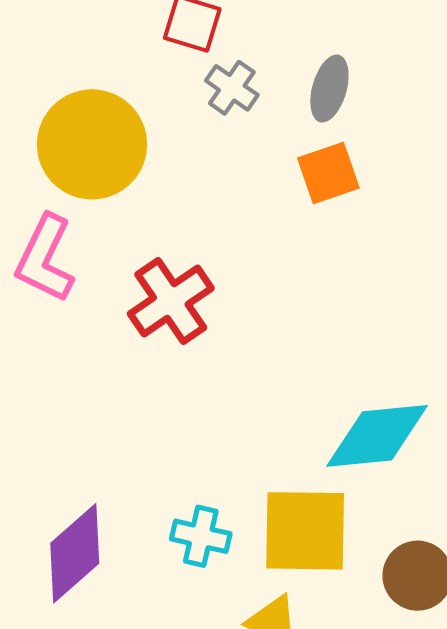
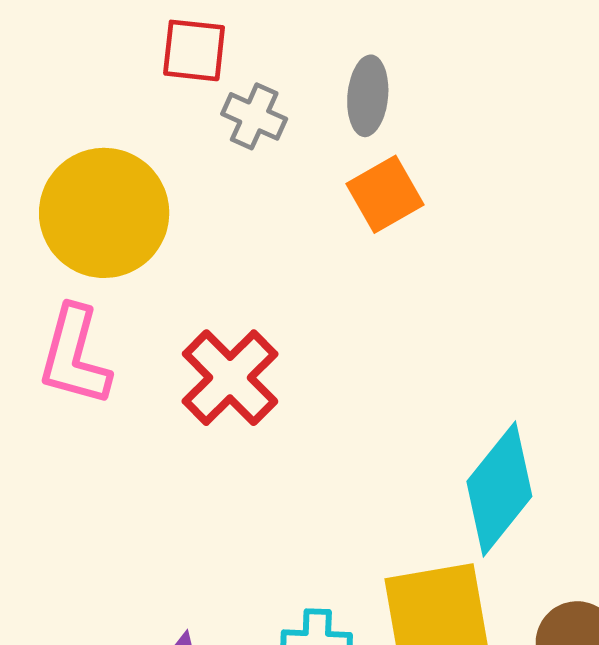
cyan diamond: (377, 436) -> (499, 489), turned -35

